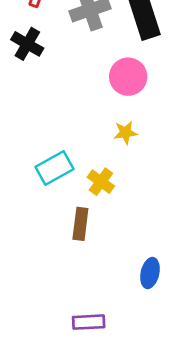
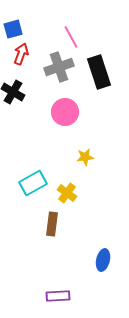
pink circle: (128, 77) -> (65, 112), moved

